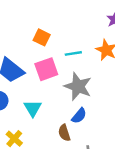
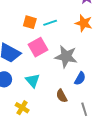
cyan line: (73, 53) -> (50, 23), moved
blue semicircle: (79, 116) -> (80, 79), moved

